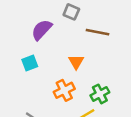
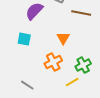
cyan square: (30, 63) -> (24, 39), turned 32

